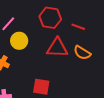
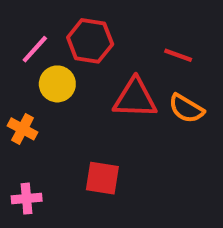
red hexagon: (50, 18) -> (90, 41), moved

